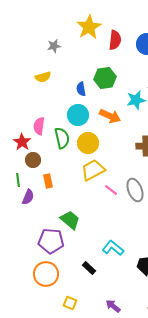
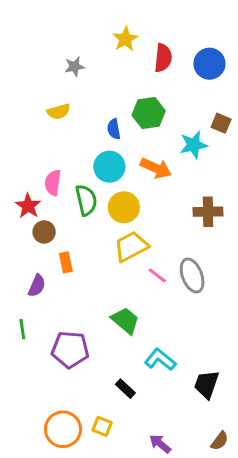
yellow star: (89, 27) -> (125, 39), size x0.7
green line: (18, 180) -> (22, 329), moved
green trapezoid: (70, 220) -> (125, 320), moved
orange circle: (46, 274) -> (63, 429), moved
yellow square: (70, 303) -> (102, 426), moved

